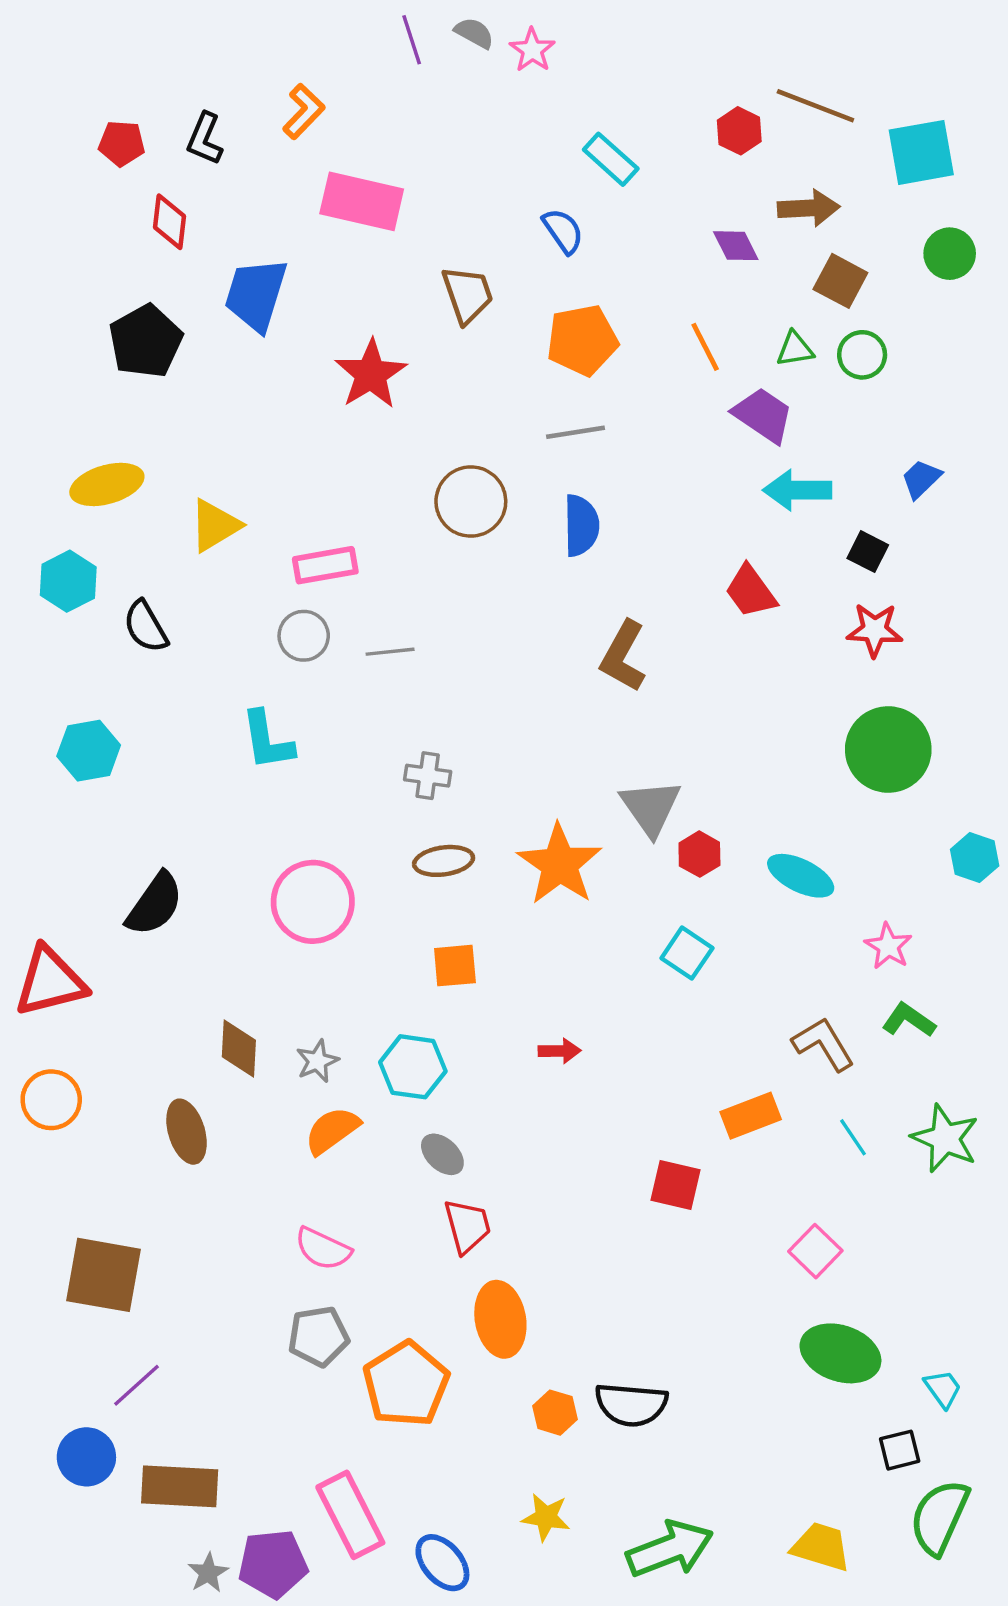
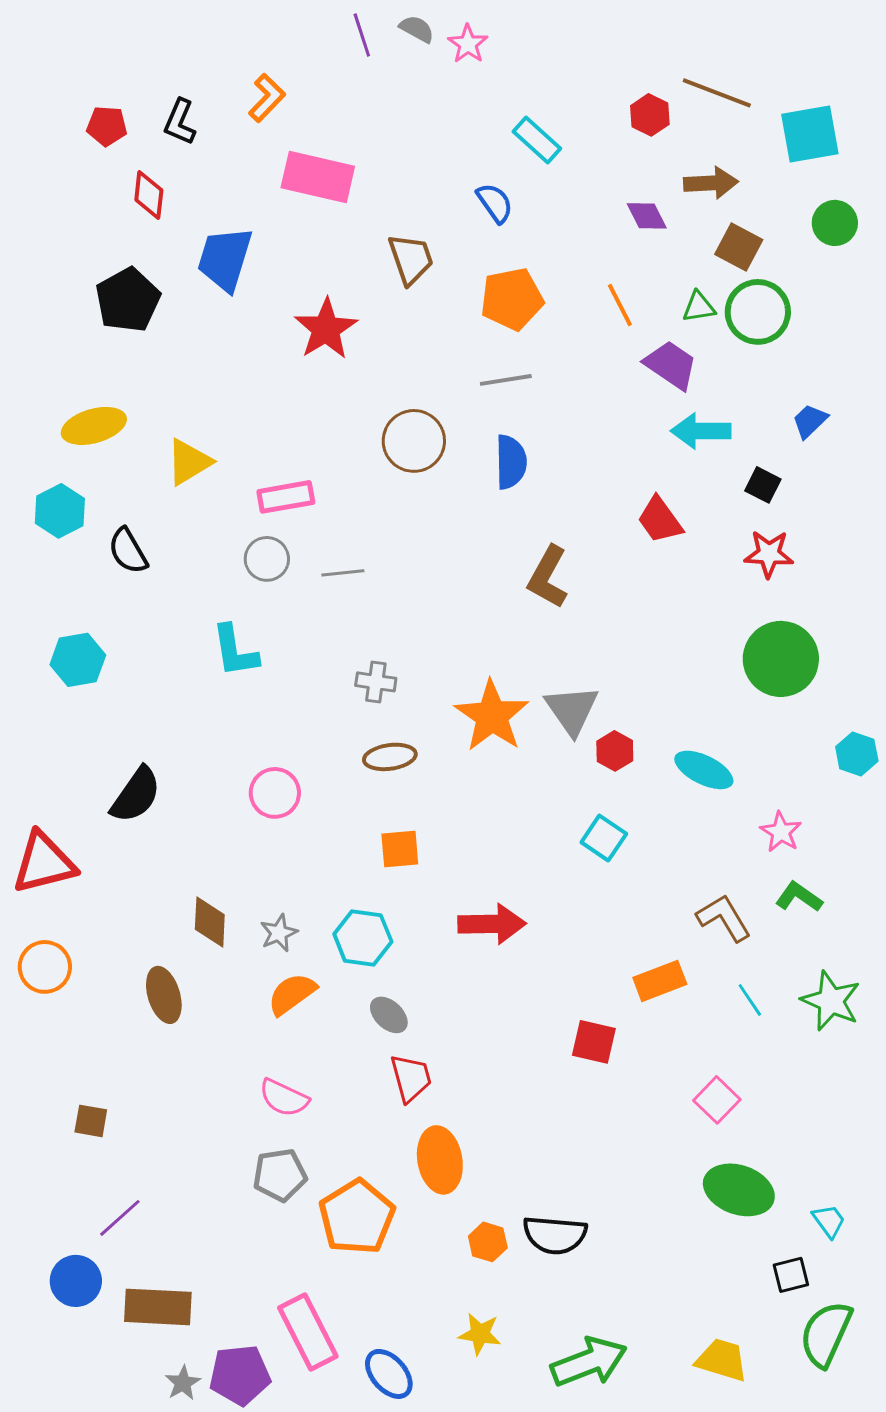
green circle: (862, 355) -> (758, 312), size x1.5
orange star: (560, 864) -> (492, 716), moved
pink circle: (313, 902) -> (275, 793), size x0.7
red arrow: (560, 1051) -> (492, 924), size x1.8
brown square: (103, 1275) -> (91, 1121), size x0.5

